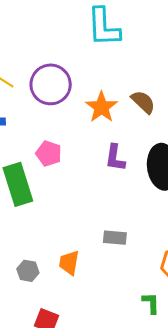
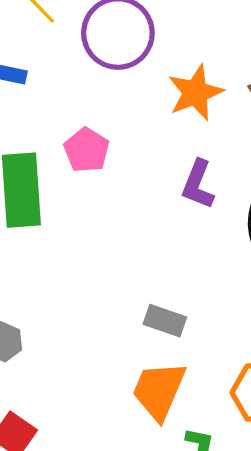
orange trapezoid: (69, 263) -> (159, 391), moved, size x1.4

